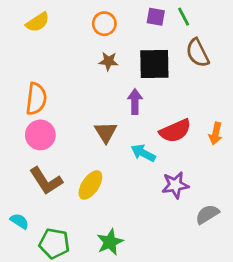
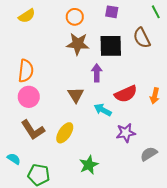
green line: (184, 17) -> (156, 12), moved
brown star: (109, 61) -> (78, 44), size x1.6
green star: (110, 242) -> (89, 165), moved

